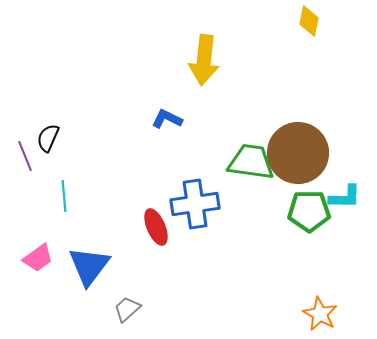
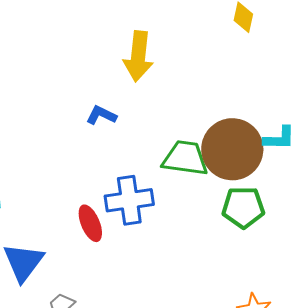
cyan L-shape: (345, 197) -> (279, 138), moved

